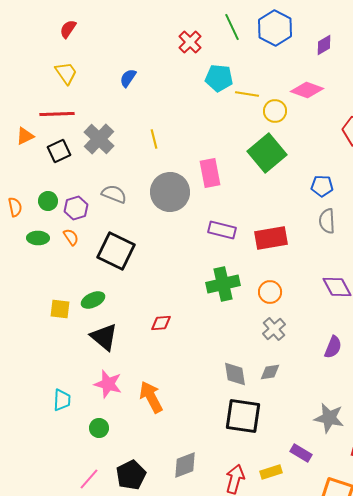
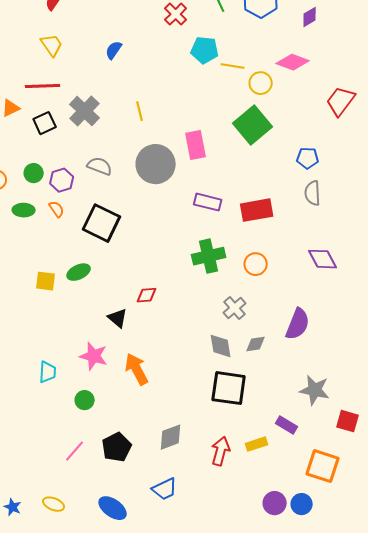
gray cross: (274, 329) -> (235, 308), moved
black triangle: (104, 337) -> (118, 318), moved, size x0.7
purple semicircle: (333, 347) -> (298, 324), moved, size x1.4

